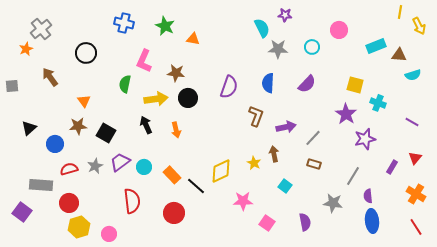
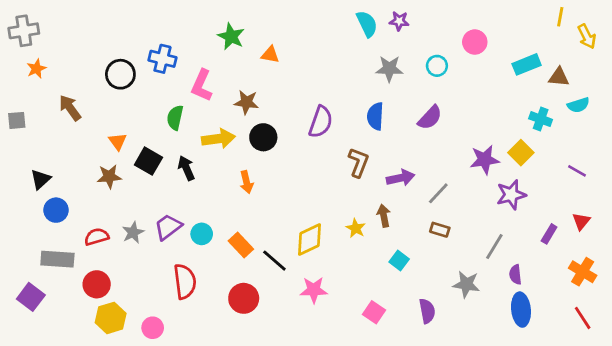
blue cross: (124, 23) -> (162, 59), moved
cyan semicircle: (262, 28) -> (367, 24), moved
gray cross: (41, 29) -> (24, 31), moved, turned 30
yellow square: (355, 85) -> (521, 153), moved, turned 30
cyan cross: (378, 103) -> (541, 119), moved
purple star: (346, 114) -> (485, 160), turned 30
black arrow: (146, 125) -> (186, 168), moved
black square: (106, 133) -> (148, 161), moved
blue circle: (55, 144) -> (56, 210), moved
pink star: (243, 201) -> (314, 290), moved

